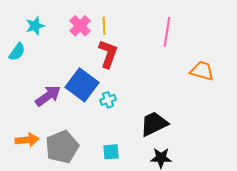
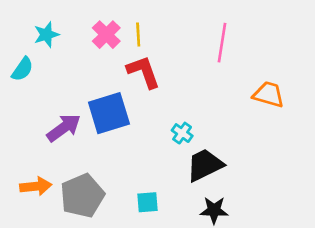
red L-shape: (108, 54) -> (144, 72), turned -40
blue square: (82, 85) -> (109, 113), turned 36
cyan cross: (108, 100) -> (182, 133), moved, turned -35

